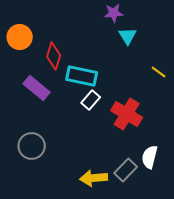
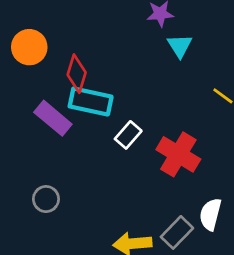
cyan rectangle: (82, 76) -> (91, 101), moved
gray circle: (32, 146) -> (46, 199), size x0.7

